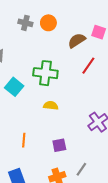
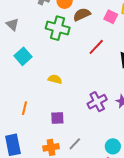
brown semicircle: (77, 41) -> (82, 14), moved
green cross: (45, 73) -> (58, 28), moved

